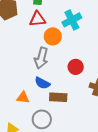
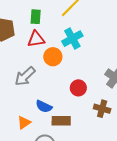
gray arrow: (41, 58) -> (25, 76), moved, turned 35
orange triangle: (23, 98) -> (24, 123), turned -40

